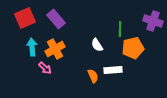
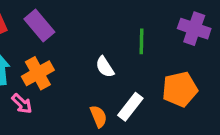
orange pentagon: (133, 48) -> (180, 89), moved
white rectangle: (113, 70) -> (130, 107), turned -48

